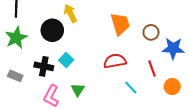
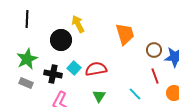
brown circle: (151, 32) -> (154, 50), moved
green star: (16, 38) -> (27, 59), moved
red semicircle: (115, 61) -> (96, 69), moved
green triangle: (78, 90) -> (99, 96), moved

